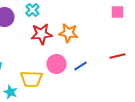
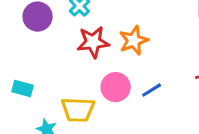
orange star: (68, 33) -> (134, 41), turned -30

